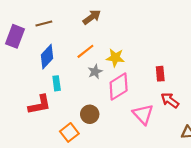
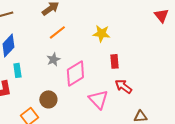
orange line: (85, 51) -> (57, 32), moved
yellow star: (115, 58) -> (101, 33), moved

